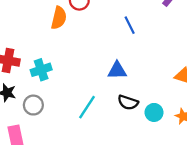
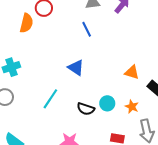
blue triangle: (117, 70) -> (76, 68), turned 36
black semicircle: (128, 102) -> (86, 109), moved

